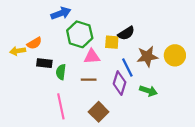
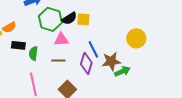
black semicircle: (126, 33) -> (69, 18), moved
yellow square: (112, 42) -> (83, 19), moved
brown star: (147, 56) -> (111, 61), moved
green arrow: (148, 91) -> (122, 71), moved, turned -42

